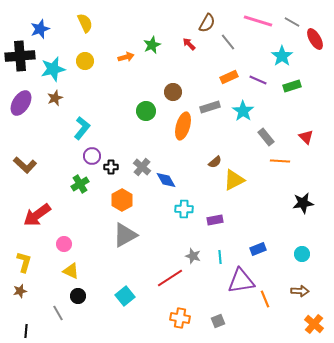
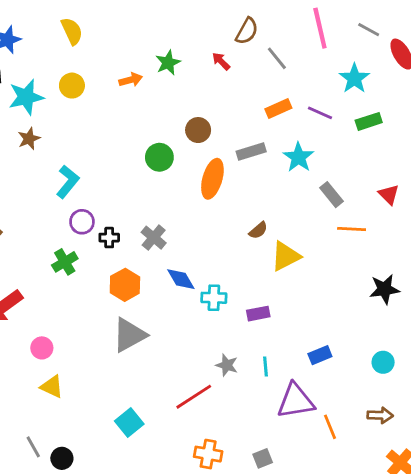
pink line: (258, 21) -> (320, 28), turned 60
blue diamond: (166, 180) -> (181, 279), moved
black circle: (78, 296) -> (62, 458), moved

